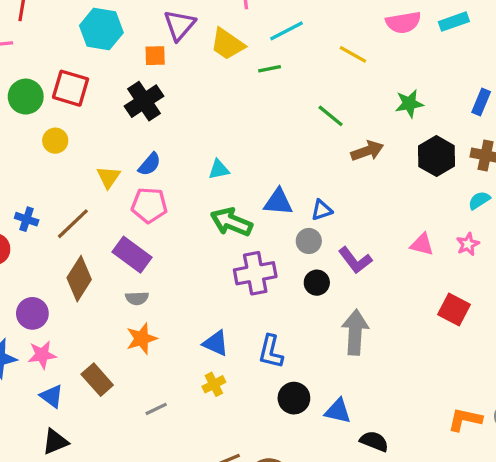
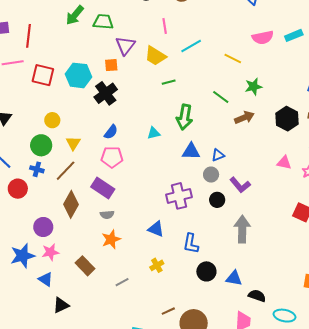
cyan hexagon: (101, 29) -> (78, 75), moved
green line: (270, 69) -> (169, 82), moved
red square: (71, 88) -> (43, 75), moved
green circle: (26, 97) -> (41, 145), moved
green star: (409, 104) -> (254, 87), moved
yellow triangle: (108, 177) -> (73, 143), moved
green arrow: (231, 222) -> (184, 117), moved, turned -100
pink triangle: (422, 244) -> (284, 163), moved
blue triangle: (216, 343) -> (156, 229), moved
blue triangle: (52, 396) -> (46, 279), moved

